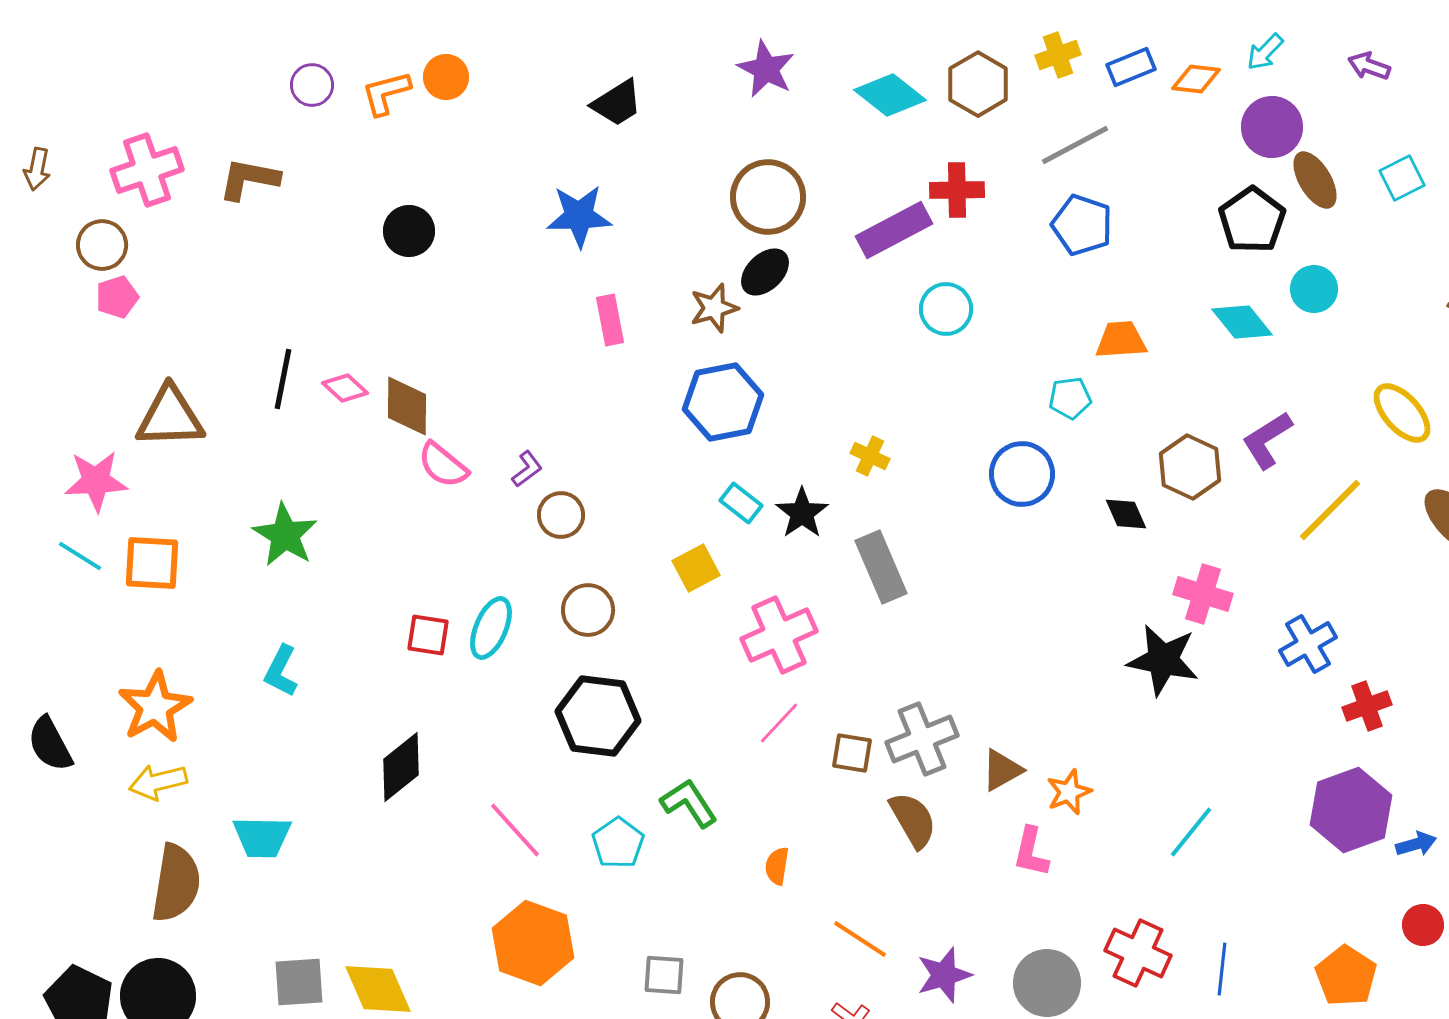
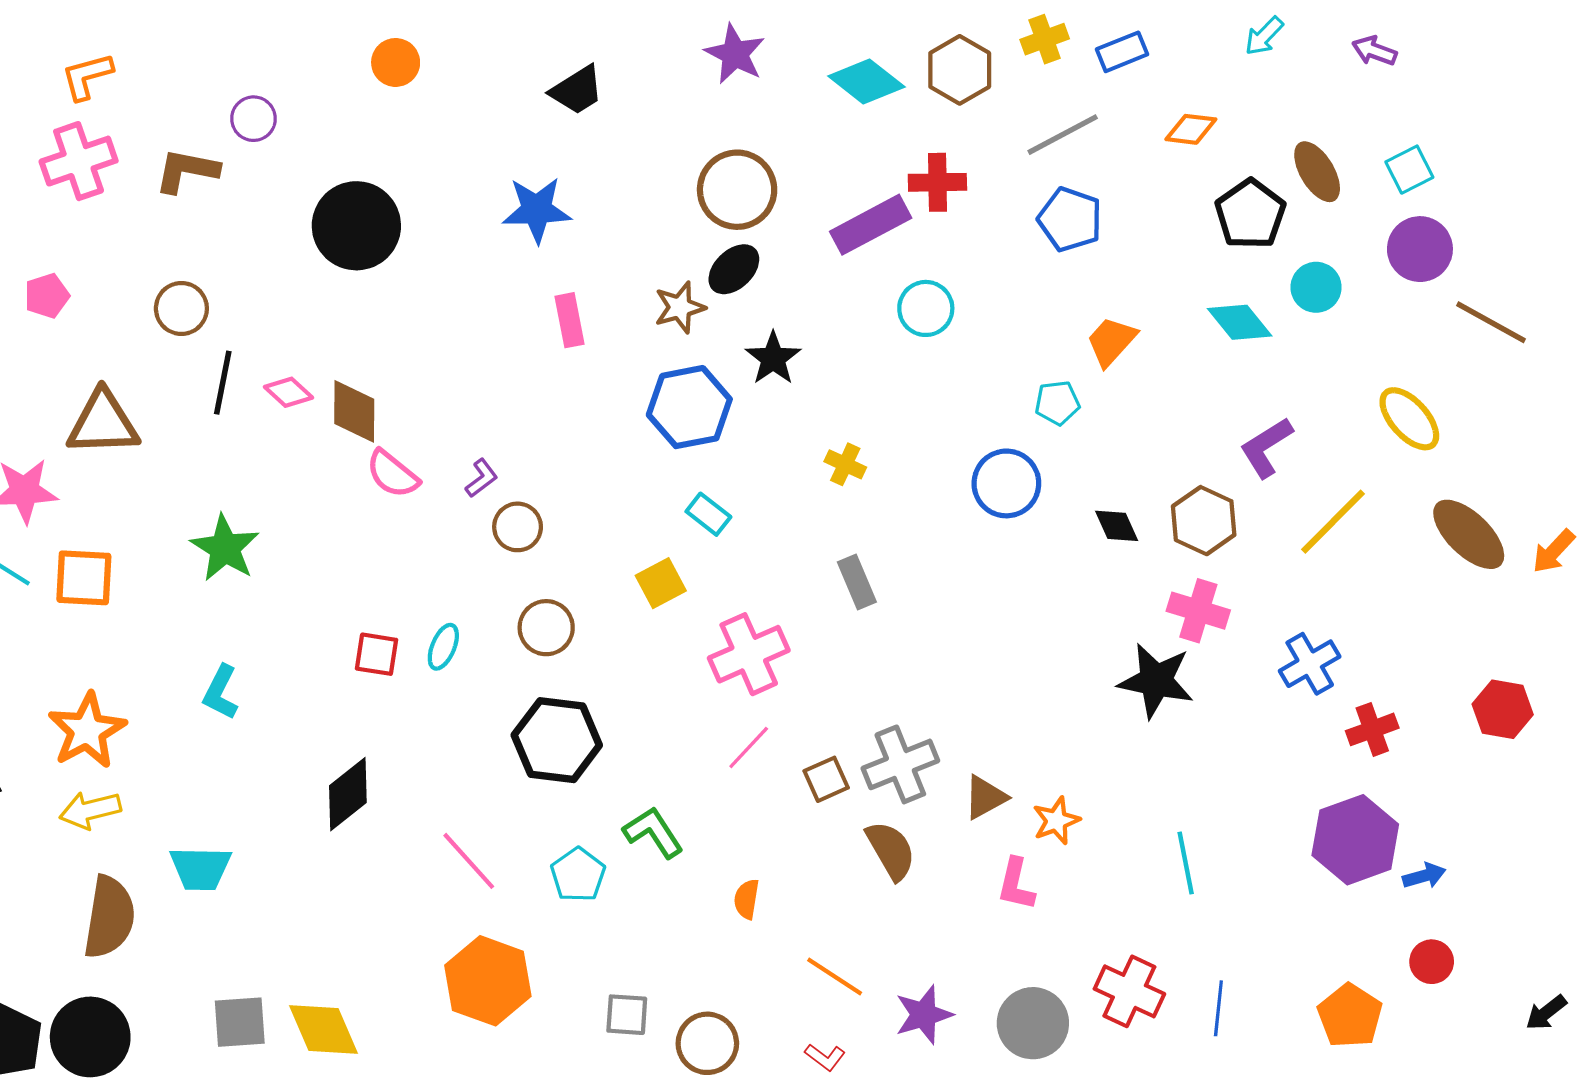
orange diamond: (1196, 79) -> (1191, 129), moved
purple circle: (312, 85) -> (254, 119), moved
orange L-shape: (386, 93) -> (87, 76), moved
purple circle: (1272, 127) -> (1420, 249), moved
black circle: (409, 231) -> (356, 226), size x1.6
brown circle: (102, 245) -> (181, 308), moved
orange trapezoid: (1121, 340) -> (1111, 341), turned -44
brown hexagon: (1190, 467) -> (1204, 521), moved
black star: (802, 513) -> (773, 358), moved
gray rectangle: (881, 567) -> (857, 582), size x0.7
cyan ellipse: (491, 628) -> (443, 647), size x0.7
brown square: (852, 753) -> (826, 779), turned -33
cyan line: (1191, 832) -> (1186, 863), turned -50

